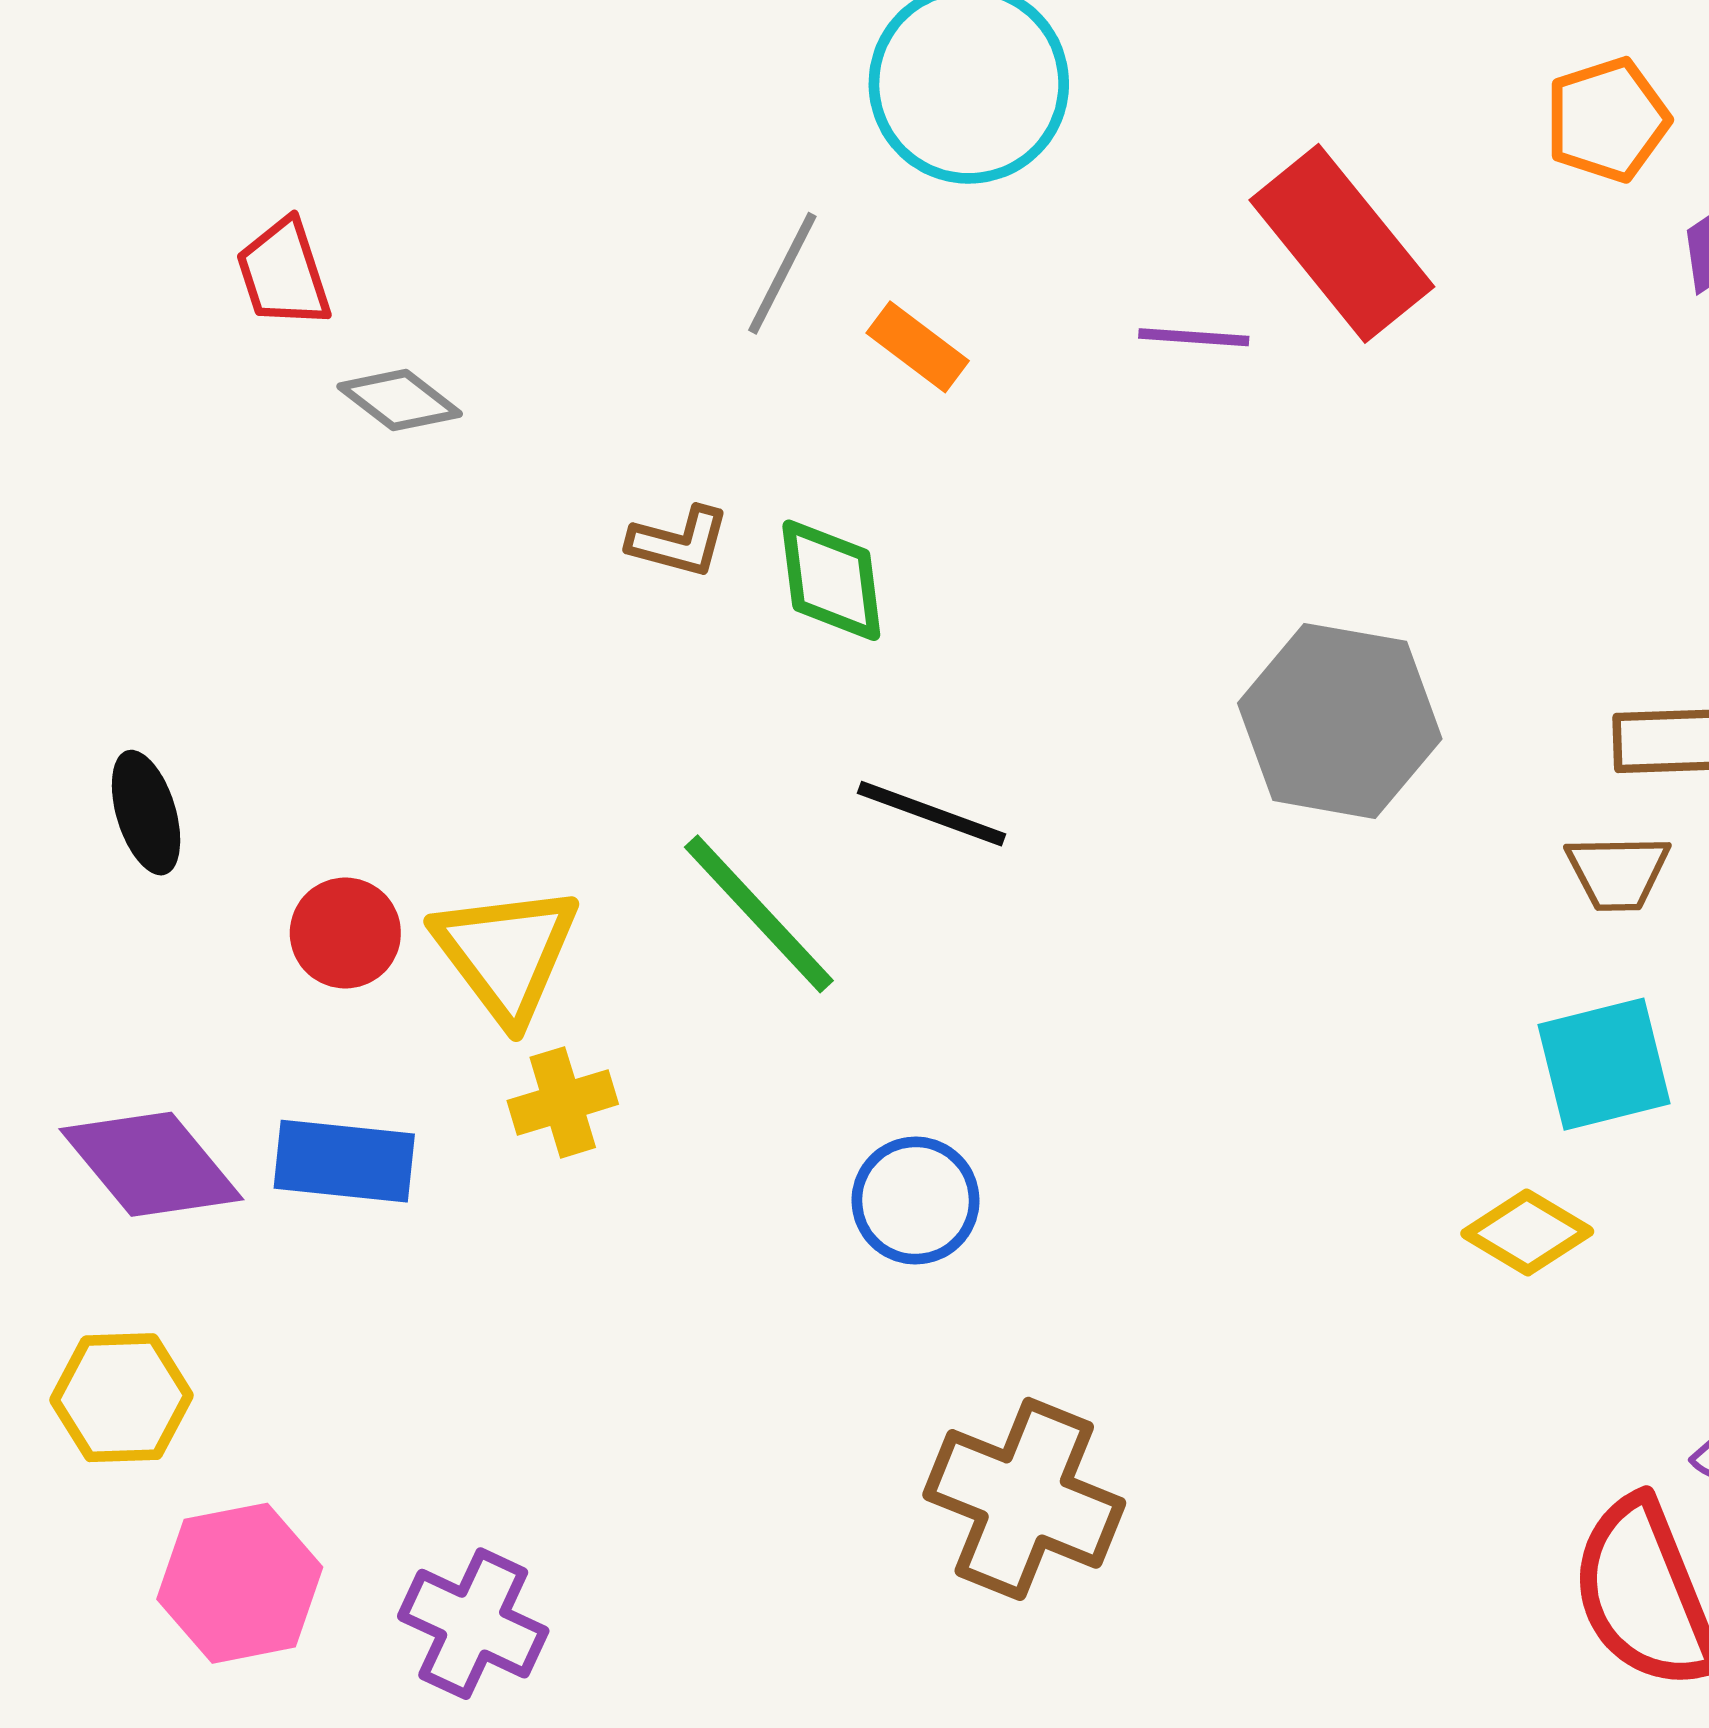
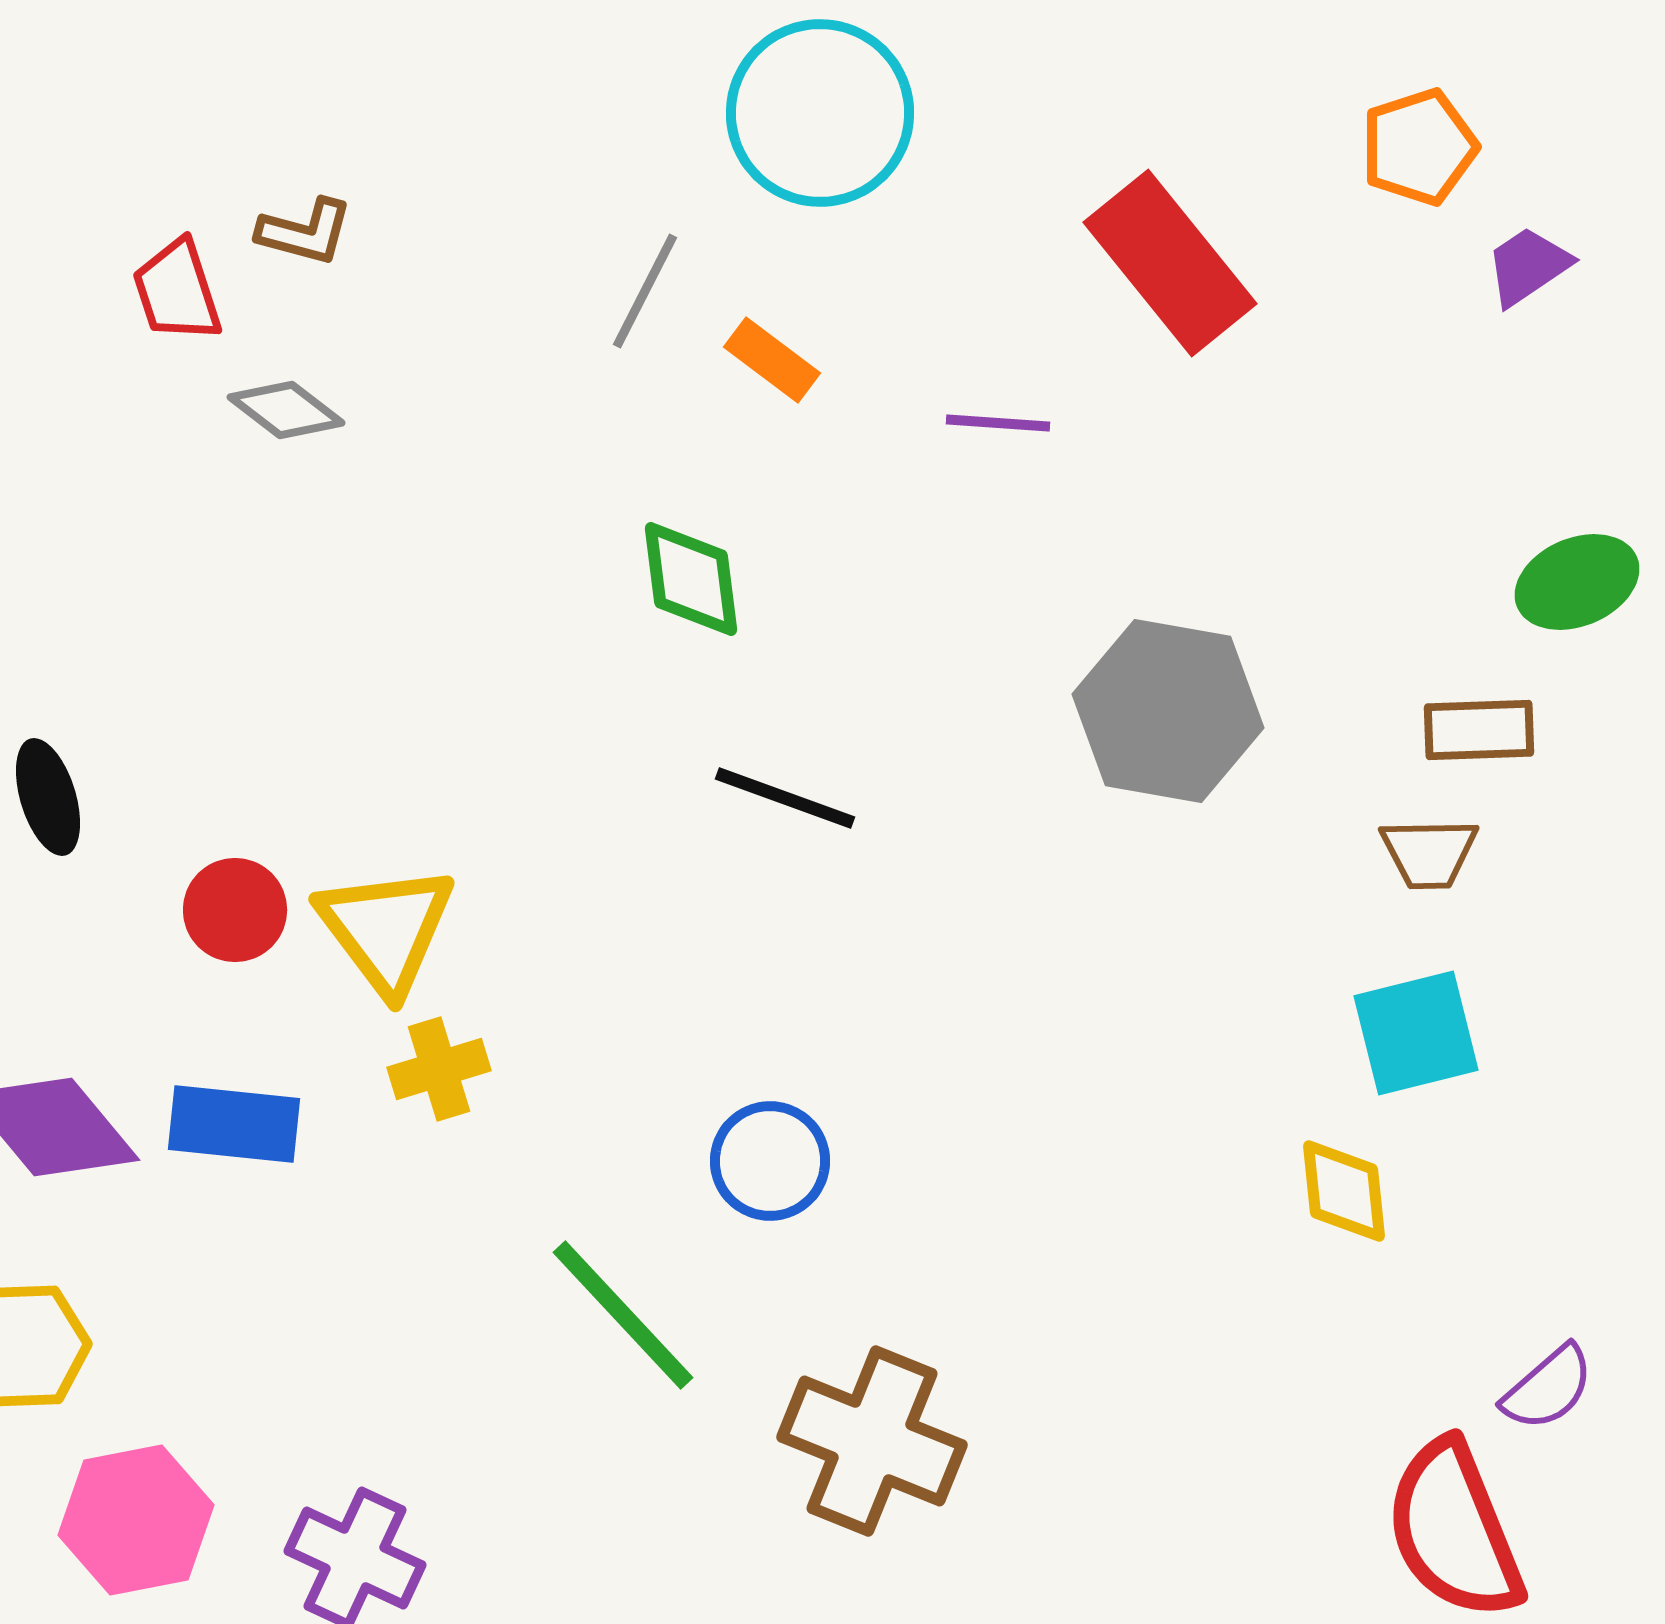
purple line: (1194, 337) -> (998, 423), moved
brown L-shape: (679, 542) -> (305, 232), moved
green line: (759, 914) -> (623, 1315), moved
yellow diamond: (1527, 1232) -> (1344, 1191), turned 53

